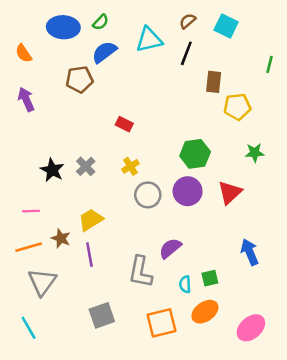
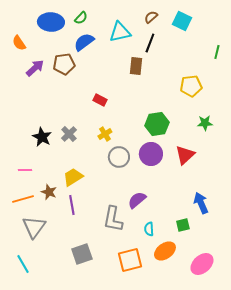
brown rectangle: (214, 82) -> (136, 66), moved
purple arrow: (26, 99) -> (35, 68), moved, turned 72
green square: (210, 278) -> (183, 225), moved

